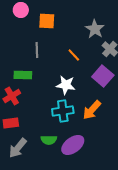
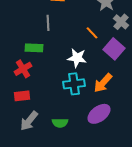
orange line: (74, 55) -> (92, 33), moved
green semicircle: (49, 140) -> (60, 123), moved
purple ellipse: (73, 145) -> (99, 114), moved

